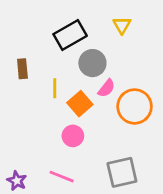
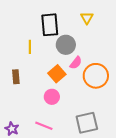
black rectangle: (70, 35) -> (50, 25), turned -65
brown rectangle: (22, 69) -> (16, 77), moved
yellow line: (55, 88) -> (30, 47), moved

